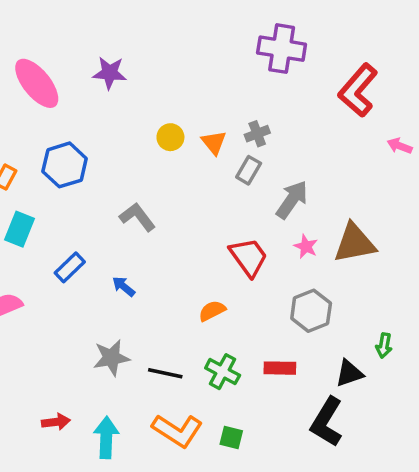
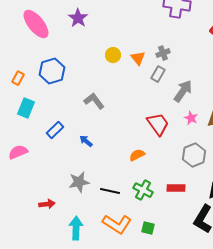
purple star: (110, 73) -> (78, 18), turned 30
red arrow: (56, 422) -> (47, 204), moved

